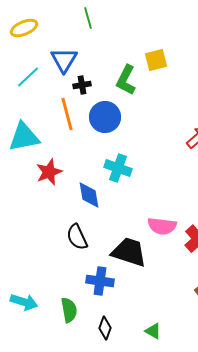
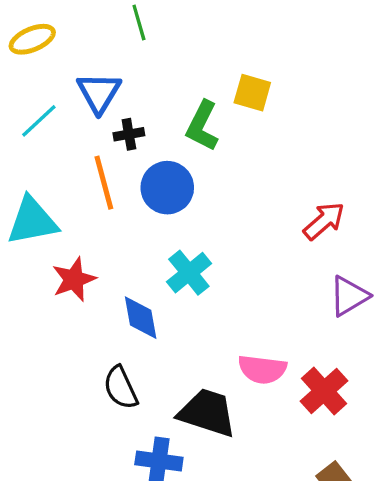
yellow square: (156, 60) -> (252, 93), turned 30
cyan cross: (118, 168) -> (189, 273), turned 32

